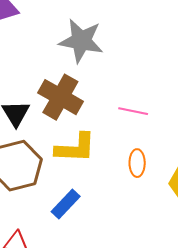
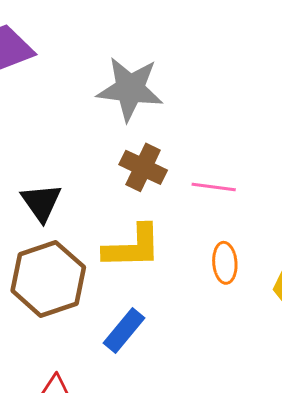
brown cross: (60, 97) -> (143, 167), moved, size x0.7

